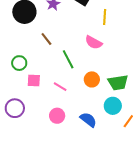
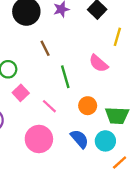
pink square: (34, 81) -> (21, 93), turned 32
pink circle: (57, 116) -> (39, 139), size x1.5
blue semicircle: (88, 120) -> (80, 139), moved

